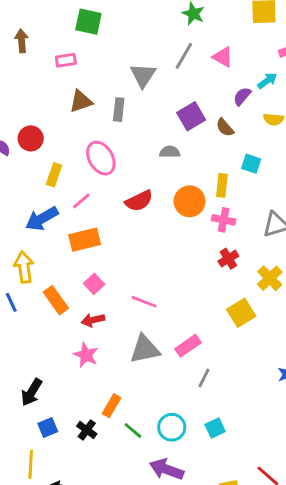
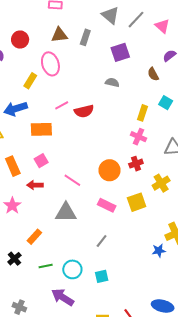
gray triangle: (143, 75) -> (110, 15), moved, turned -36
gray rectangle: (119, 110) -> (85, 37), moved
purple square: (191, 116) -> (120, 52), moved
red circle: (31, 138) -> (20, 40), moved
pink ellipse: (101, 158) -> (50, 64), moved
pink line: (81, 201) -> (62, 105), moved
orange circle: (190, 201) -> (109, 170), moved
pink rectangle: (188, 346) -> (107, 205), moved, turned 48
pink star: (86, 355) -> (12, 206), moved
orange rectangle: (112, 406) -> (34, 237), moved
green line: (133, 431) -> (46, 266), turned -64

